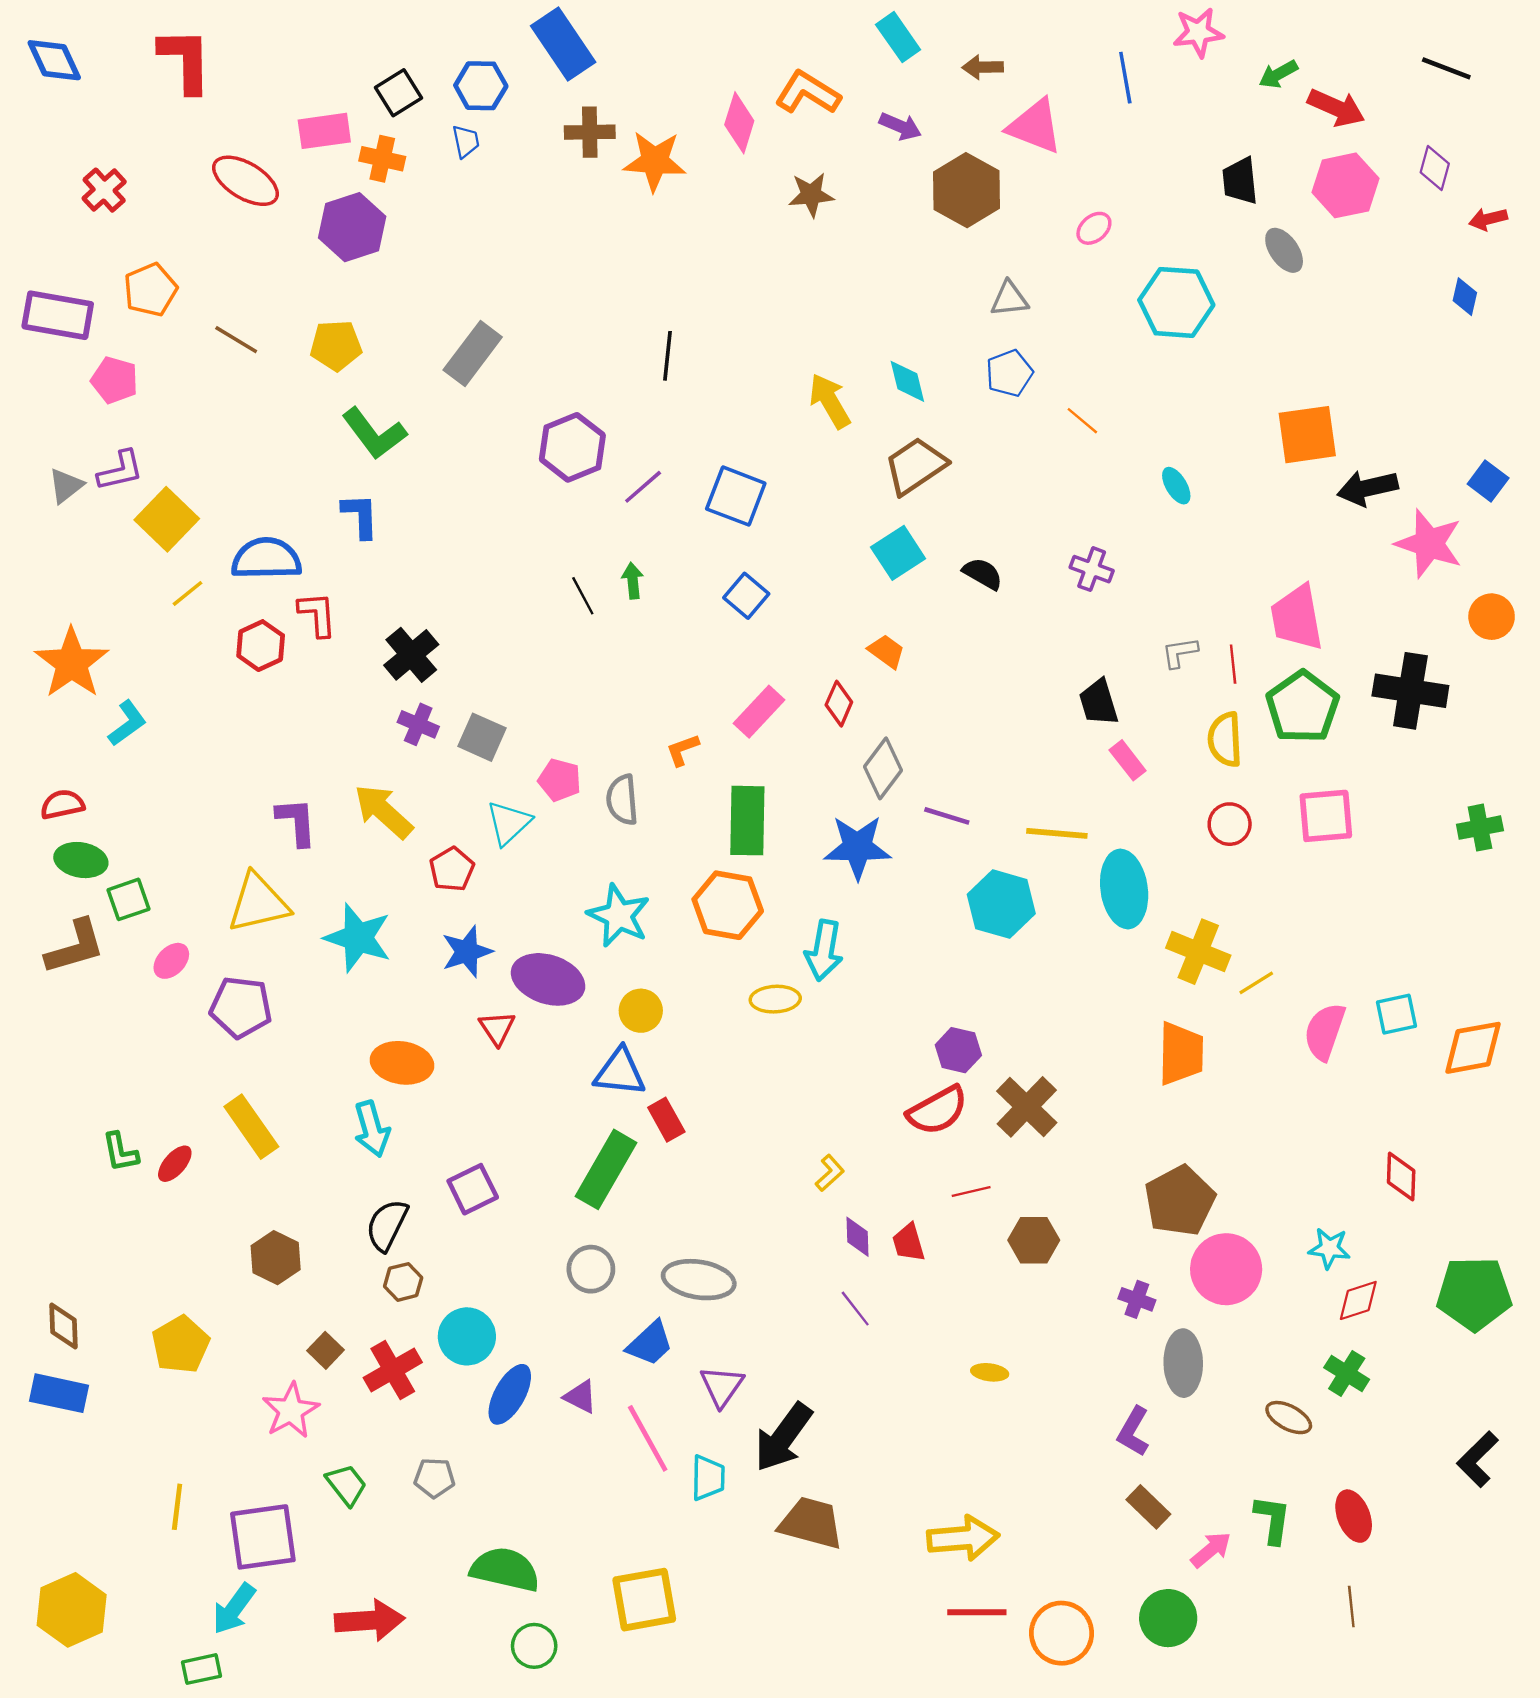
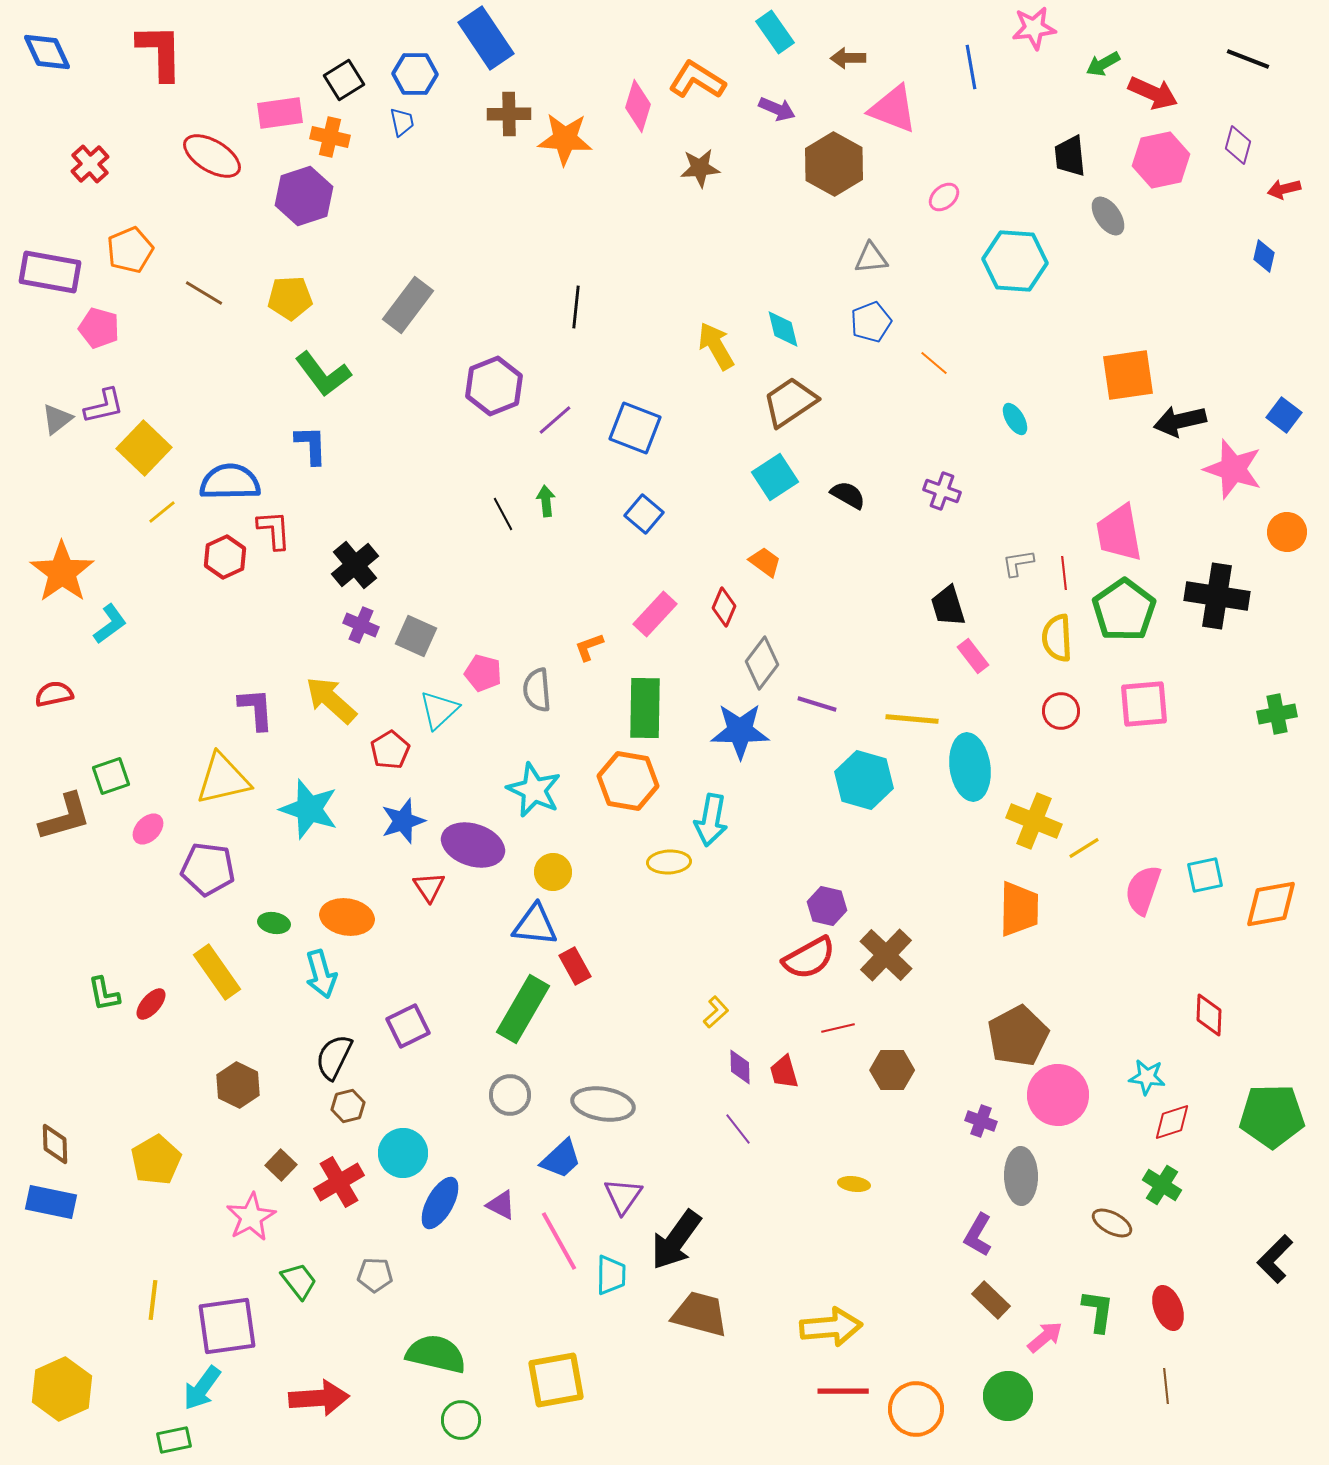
green ellipse: (81, 860) -> (274, 923), moved, size x0.7

